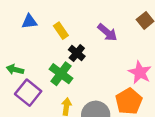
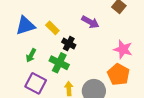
blue triangle: (29, 22) -> (25, 26), size x1.5
green arrow: (15, 70) -> (31, 55), moved, turned -64

